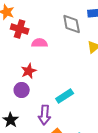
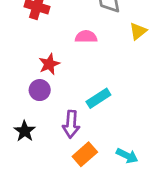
pink semicircle: (40, 43) -> (86, 37), moved

